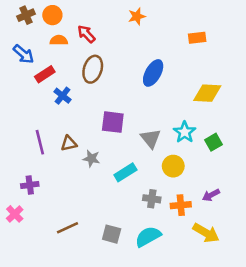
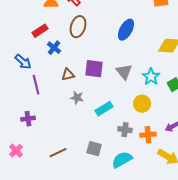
blue arrow: (23, 54) -> (23, 62), moved
gray triangle: (151, 138) -> (124, 72), moved
brown triangle: (69, 143) -> (68, 75), moved
pink cross: (15, 214) -> (16, 151), moved
gray square: (112, 234) -> (94, 149), moved

